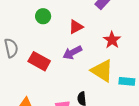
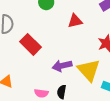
purple arrow: (72, 53) -> (62, 66), moved

